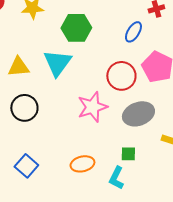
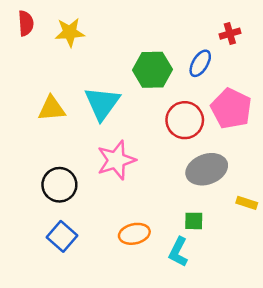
green hexagon: (76, 28) -> (152, 70), moved
pink star: (92, 107) -> (116, 160), moved
black circle: (24, 108) -> (59, 185), moved

